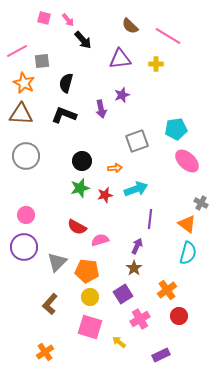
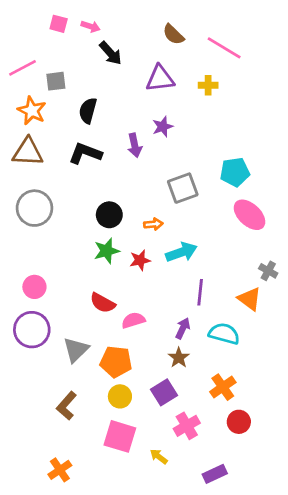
pink arrow: (68, 20) -> (91, 26), turned -32
cyan semicircle: (188, 253) -> (224, 334), moved, turned -90

